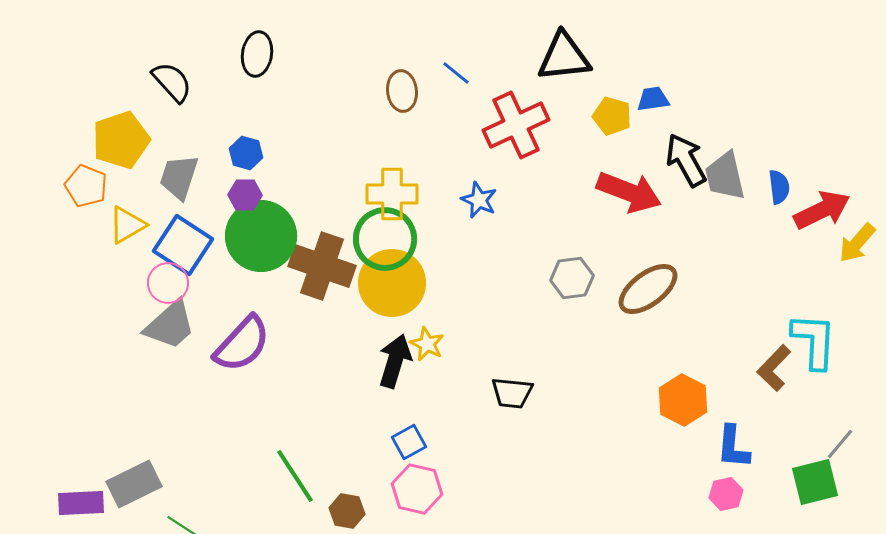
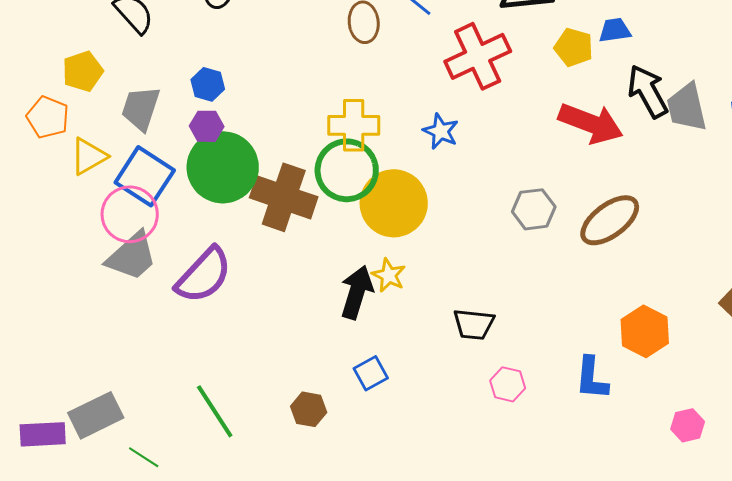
yellow pentagon: (121, 140) -> (83, 71), size x0.7
pink circle: (168, 283) -> (130, 214), size x1.4
yellow circle: (392, 283) -> (394, 203), moved
blue L-shape: (733, 447) -> (592, 378), moved
green line: (295, 476) -> (215, 411), moved
pink hexagon: (417, 489) -> (508, 384), moved, size x0.7
brown hexagon: (347, 511) -> (309, 409), moved

